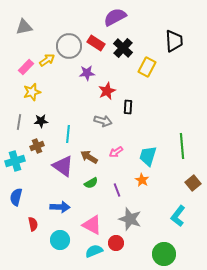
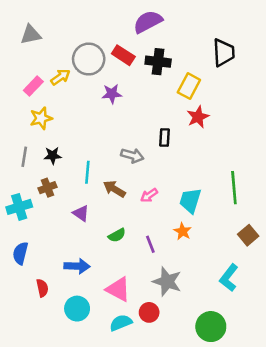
black cross: (123, 48) -> (158, 62), turned -36
red star: (107, 91) -> (198, 117), moved
brown arrow: (89, 157) -> (114, 189), moved
purple triangle: (63, 166) -> (81, 213), size x0.6

